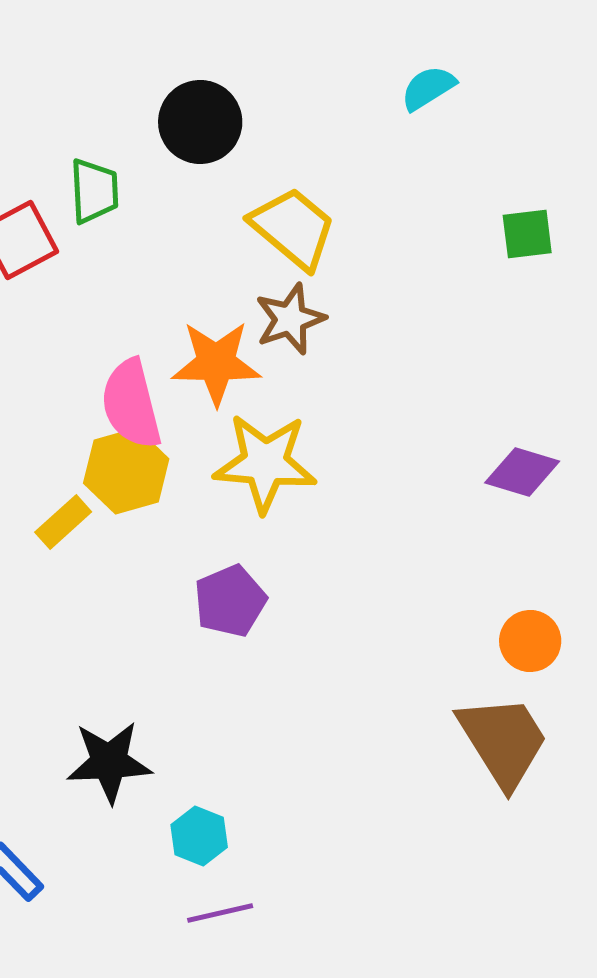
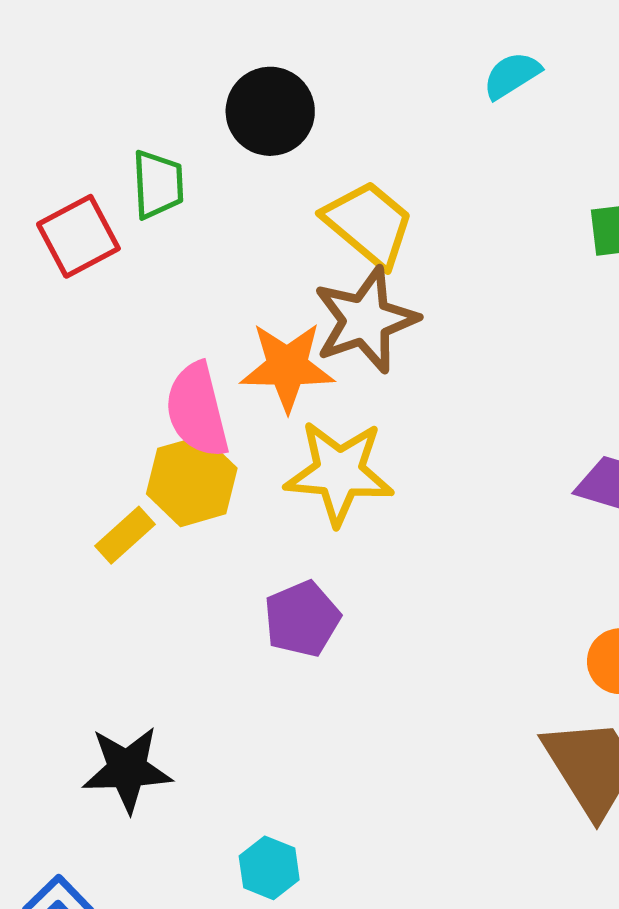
brown star: (290, 319) -> (366, 320), size x1.4
black star: (109, 762) -> (127, 769), moved

